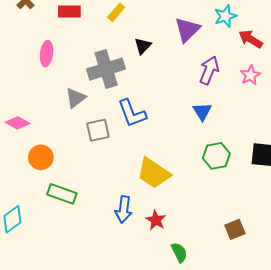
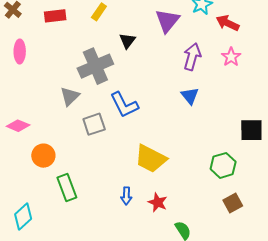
pink ellipse: (47, 54) -> (20, 52), moved
green hexagon: (216, 156) -> (223, 165), moved
green rectangle: (62, 194) -> (67, 188), turned 56
blue arrow: (124, 209) -> (126, 196), size x0.7

